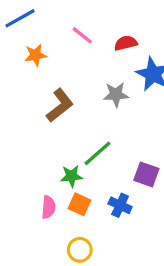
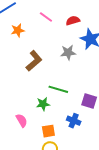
green line: (97, 153) -> (58, 89), turned 60
orange square: (79, 204) -> (48, 131), moved, turned -32
pink semicircle: (48, 207) -> (22, 120), moved, turned -32

